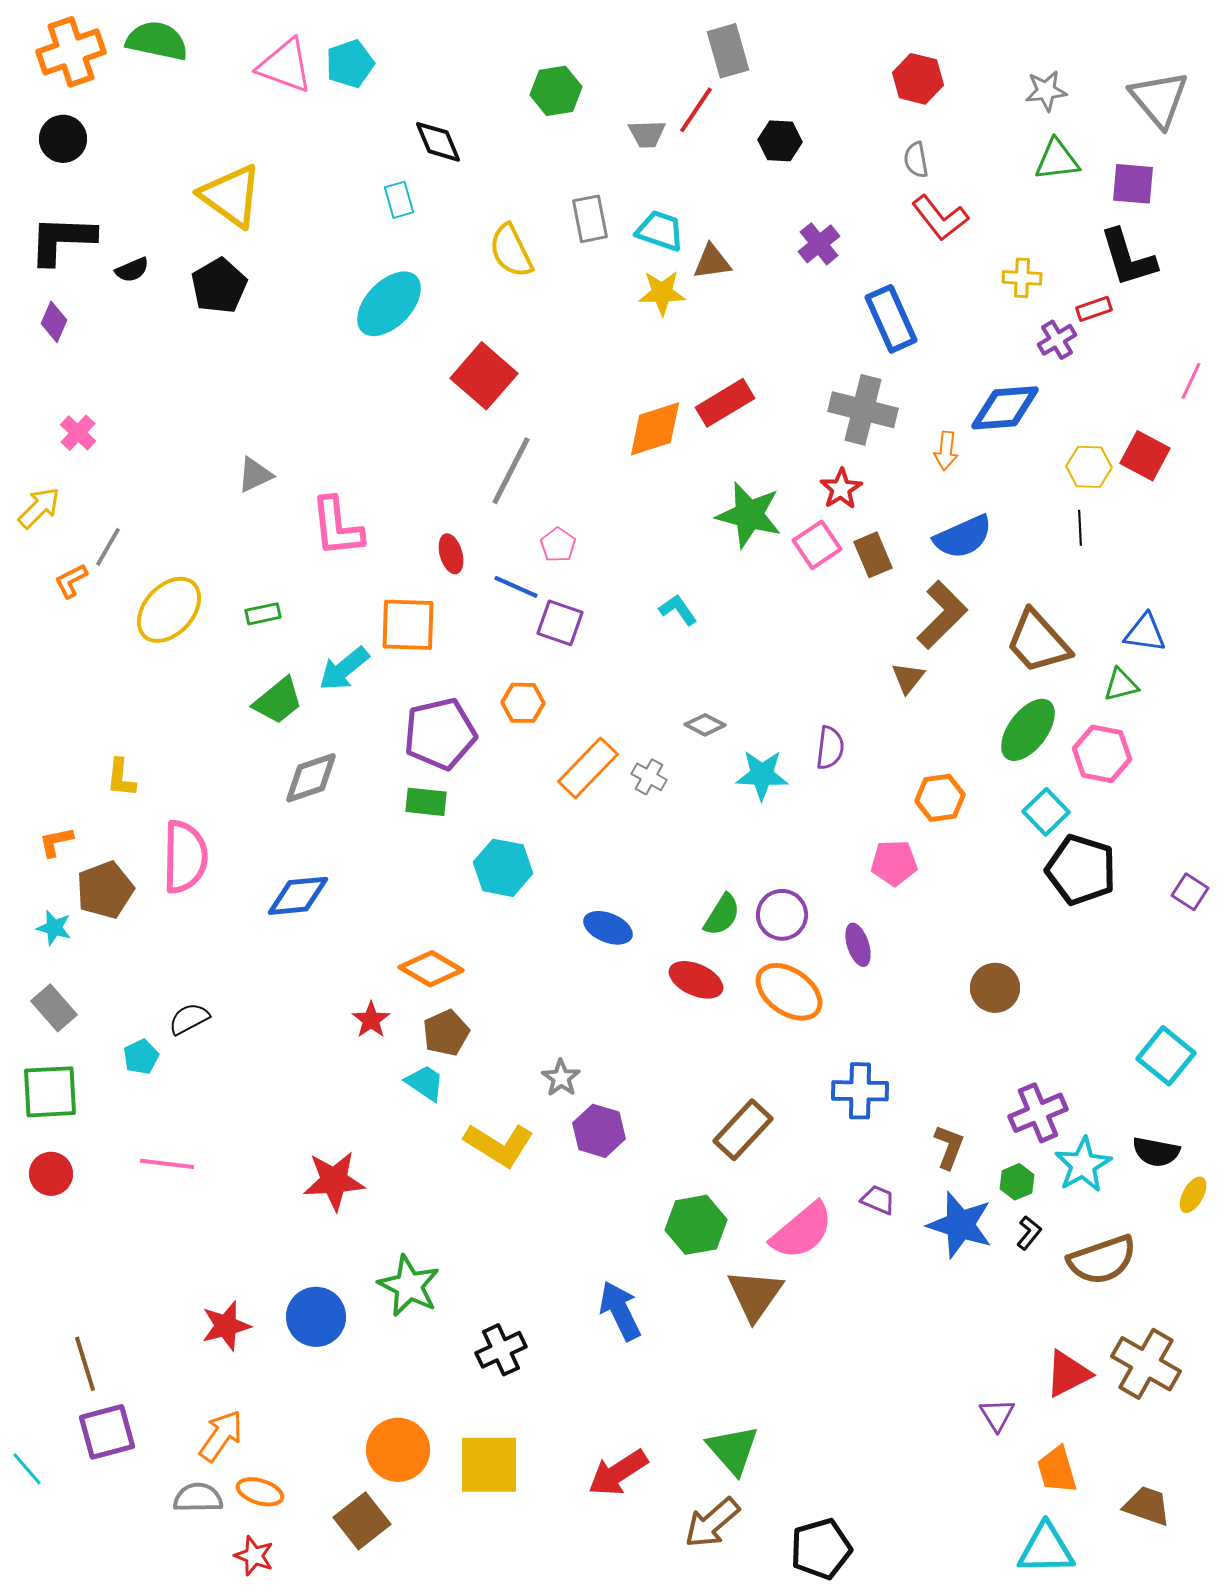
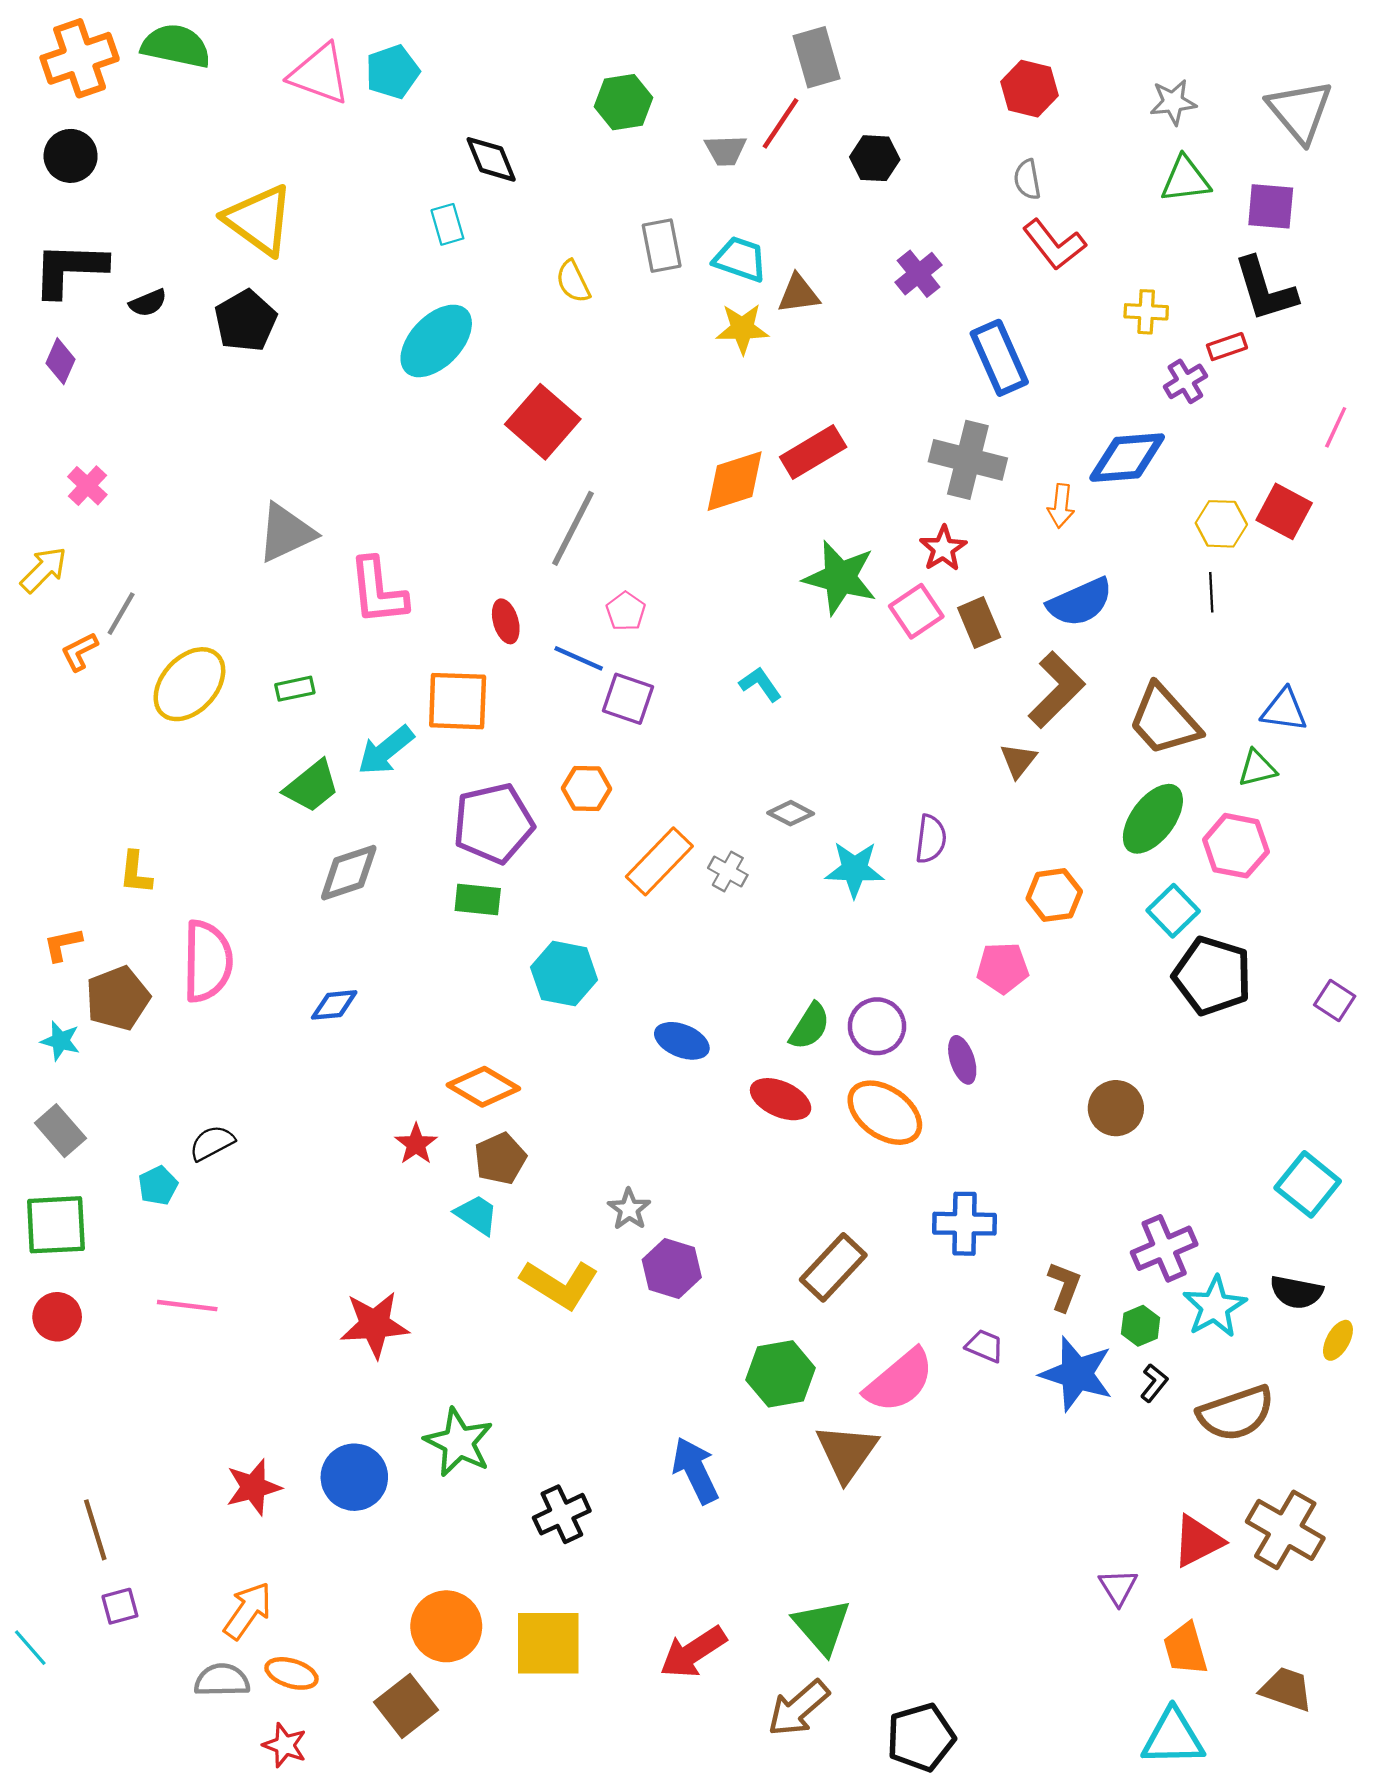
yellow semicircle: (511, 251) -> (573, 282), size x0.7
gray triangle: (255, 475) -> (286, 533), size x1.5
blue diamond: (298, 896) -> (334, 1005), size x0.7
purple square: (107, 1432) -> (120, 1606), size x0.6

